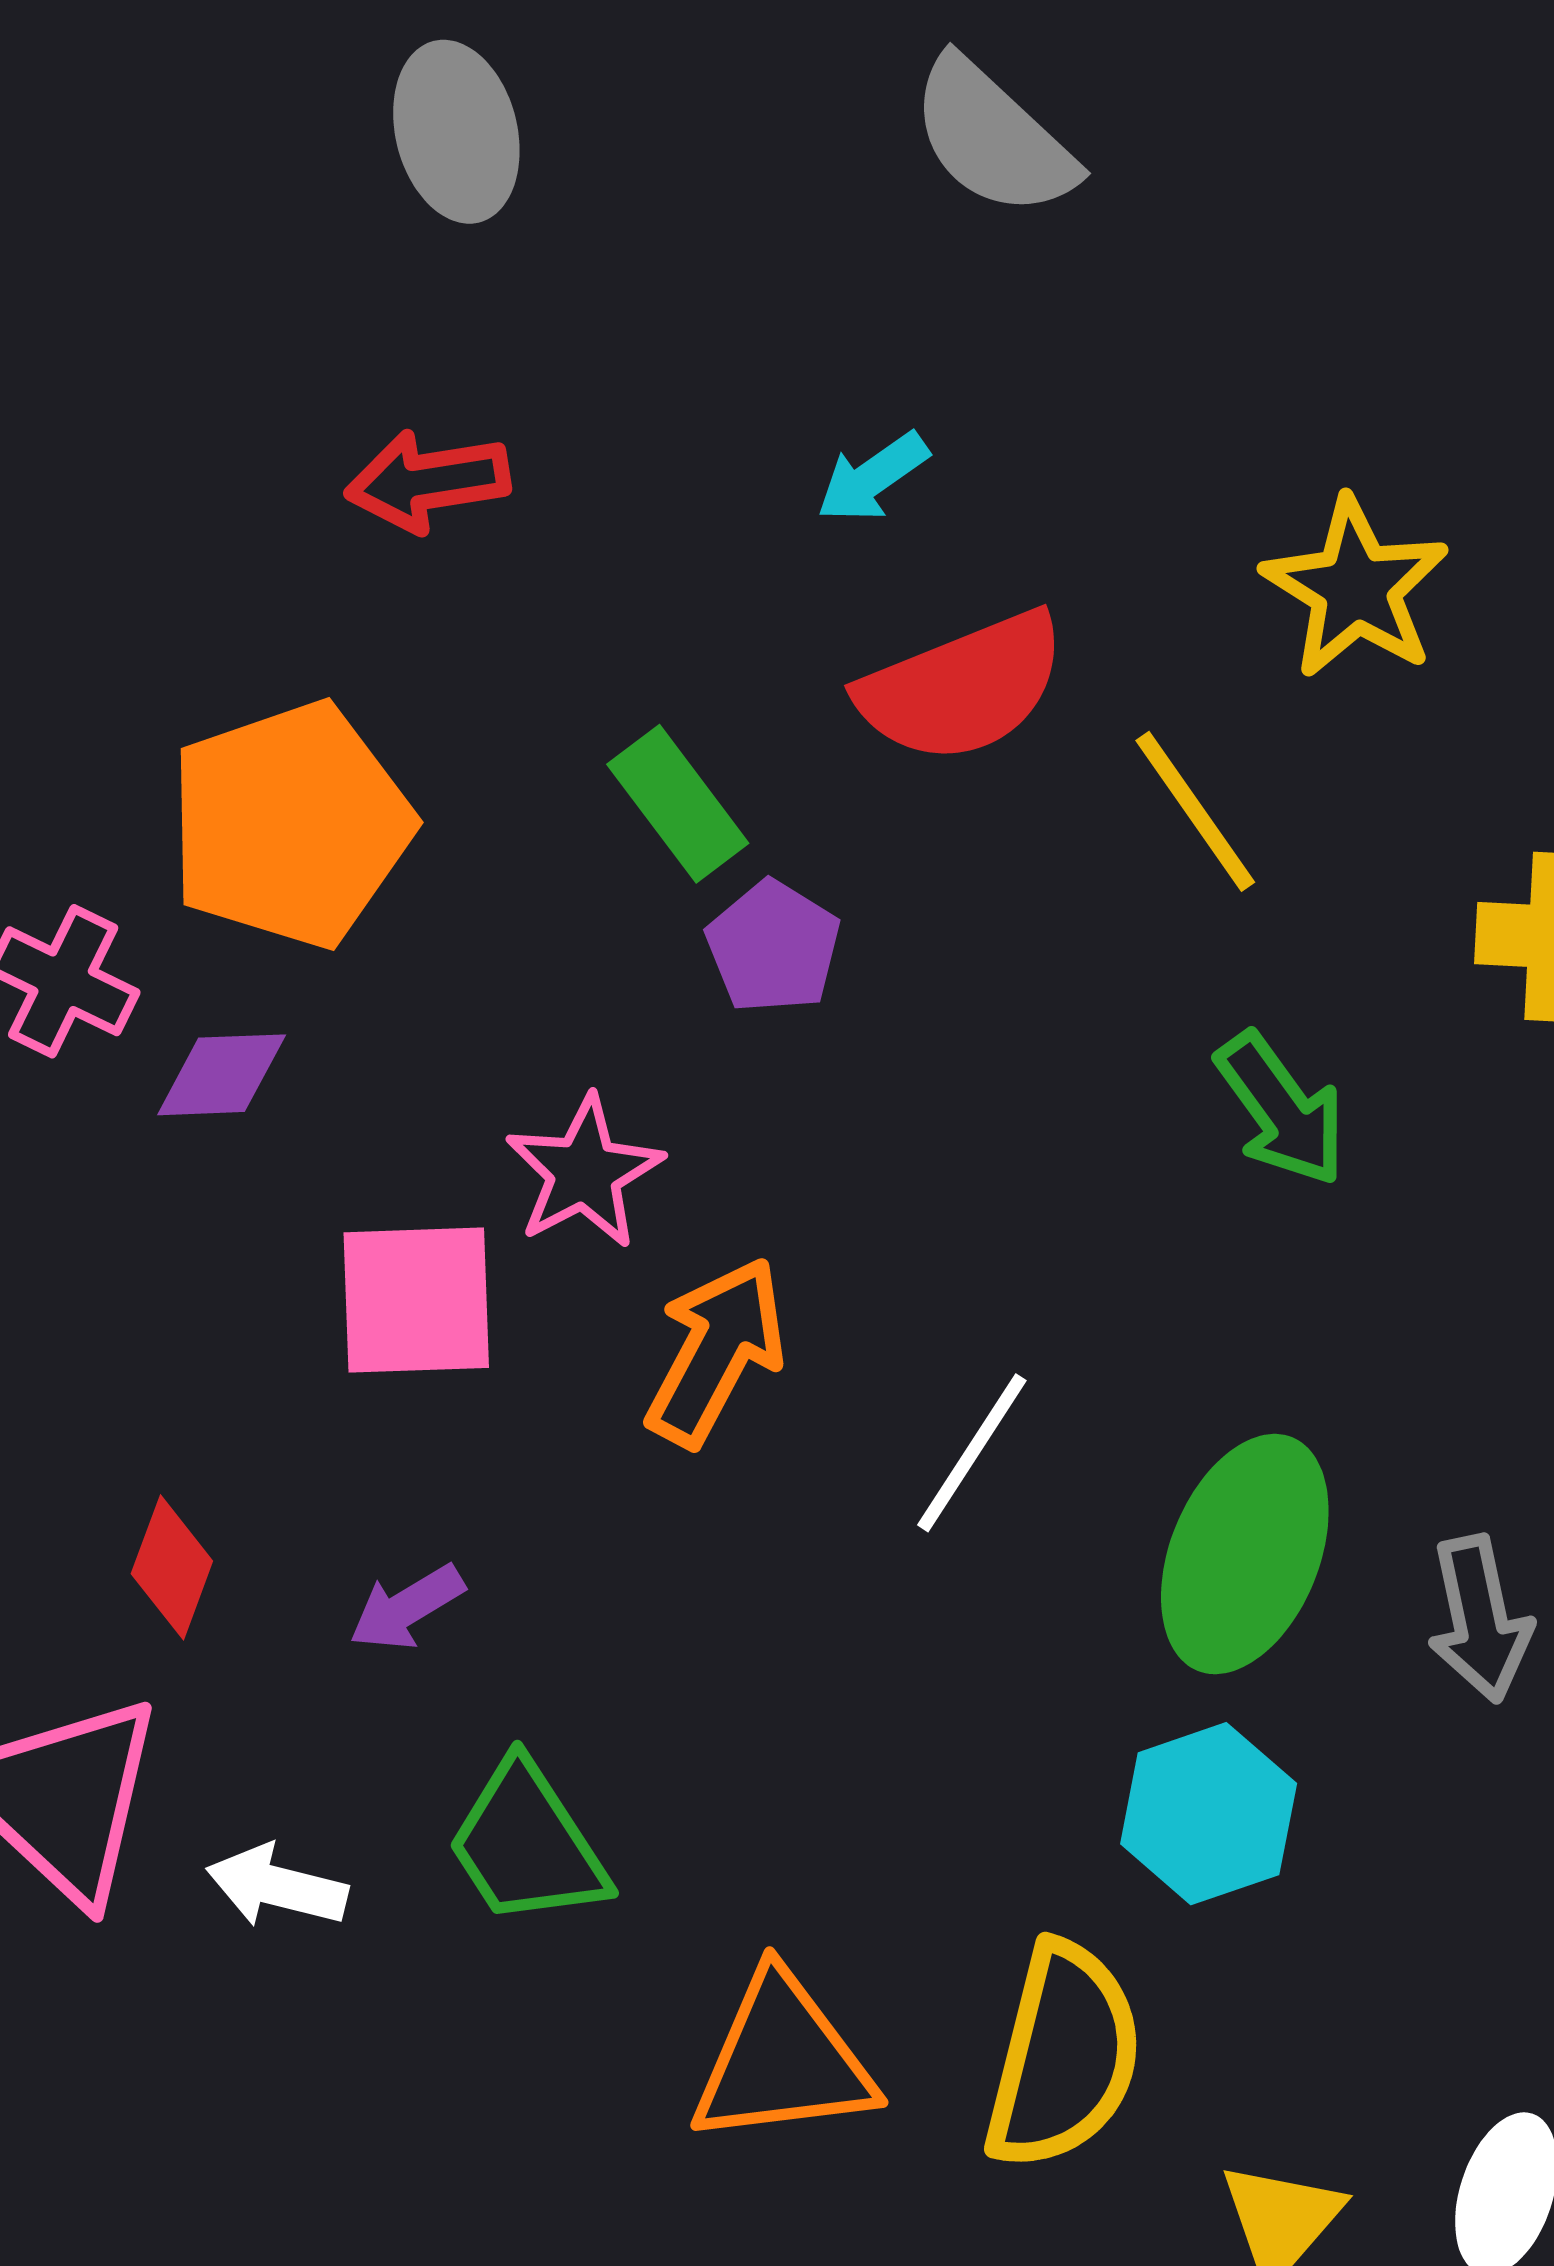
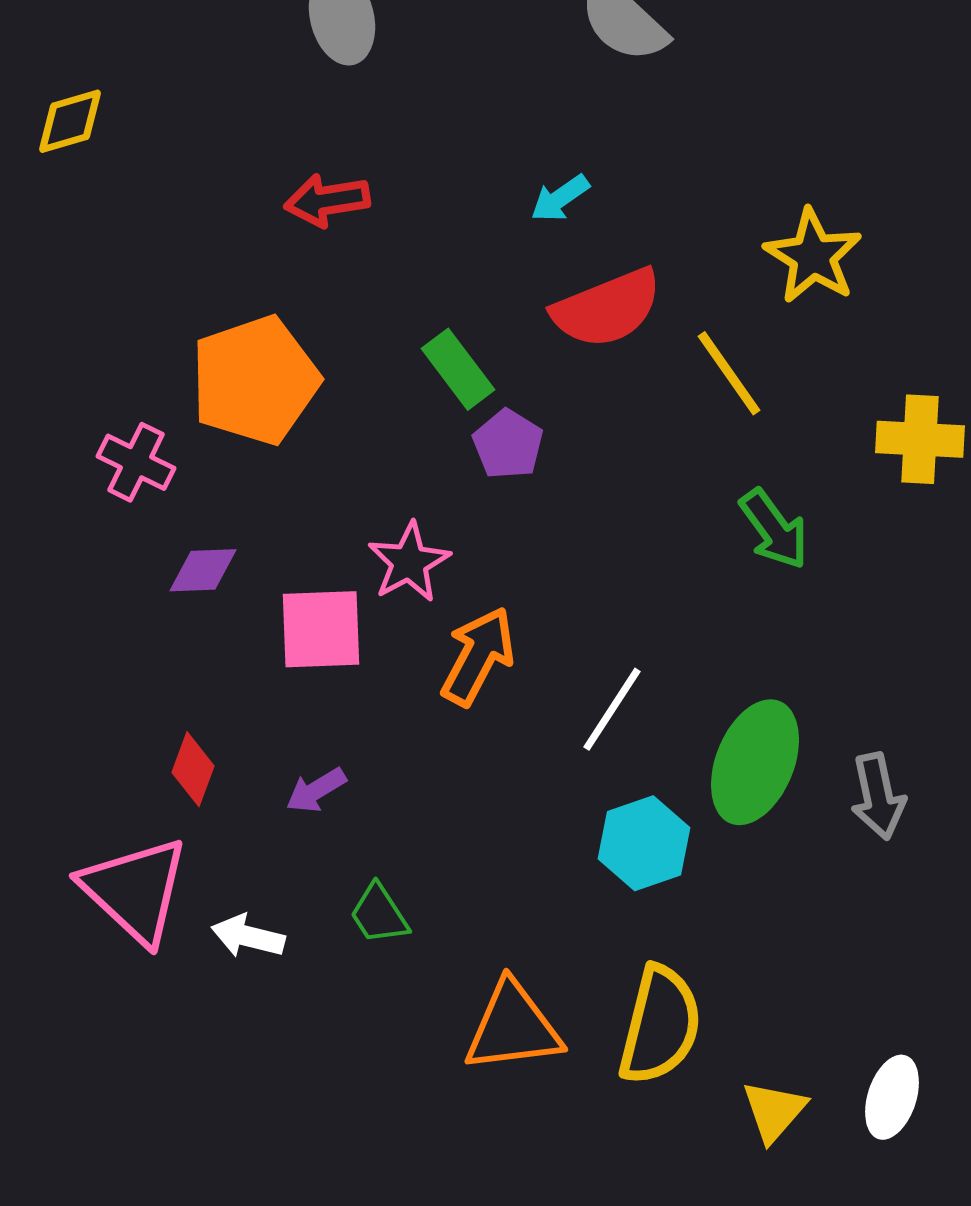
purple diamond: (222, 1075) -> (203, 570), moved
cyan hexagon: (1209, 1814) -> (644, 843), moved
green trapezoid: (527, 1844) -> (379, 914), size x0.7

